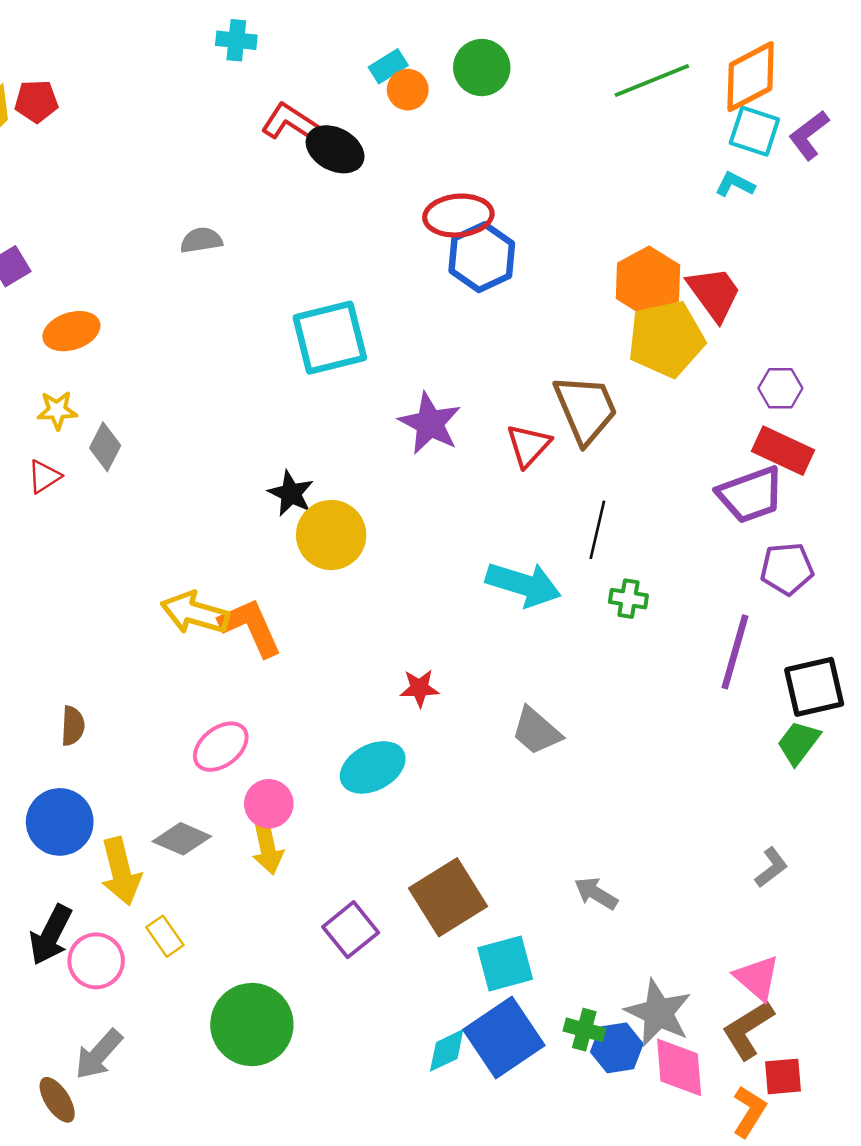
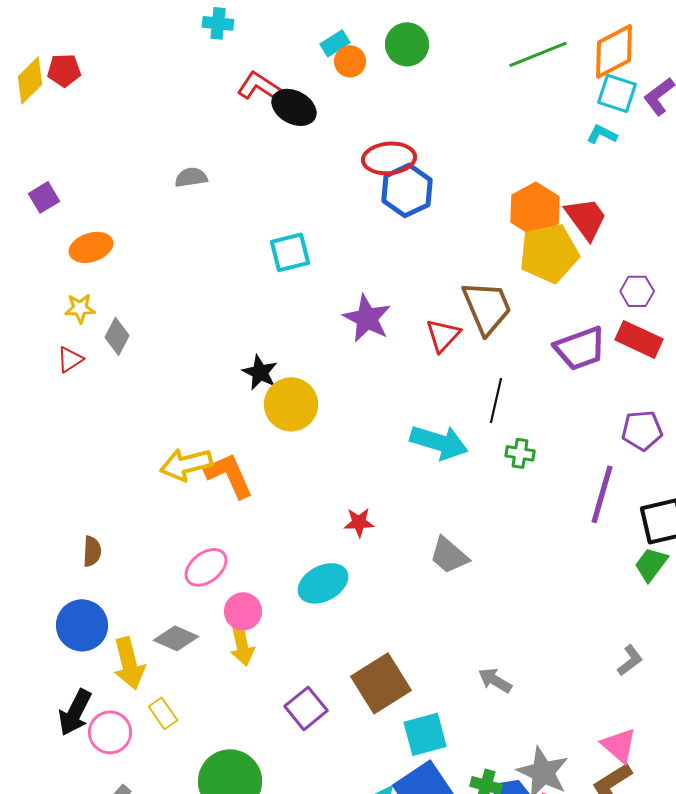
cyan square: (330, 338) -> (290, 252), size x0.7
purple trapezoid: (751, 495) -> (580, 348), moved
yellow arrow: (195, 613) -> (186, 464), turned -30

